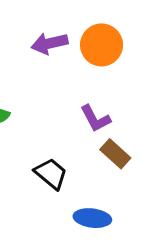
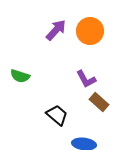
purple arrow: (49, 43) -> (56, 30), turned 145

